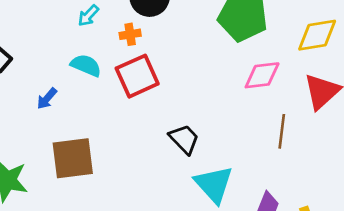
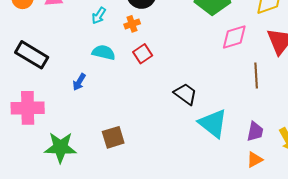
red square: (137, 76) -> (143, 54), size x0.6
brown square: (73, 158) -> (113, 137), moved, size x0.7

